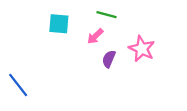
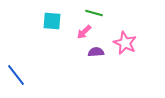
purple semicircle: (109, 59) -> (96, 52), turned 63

